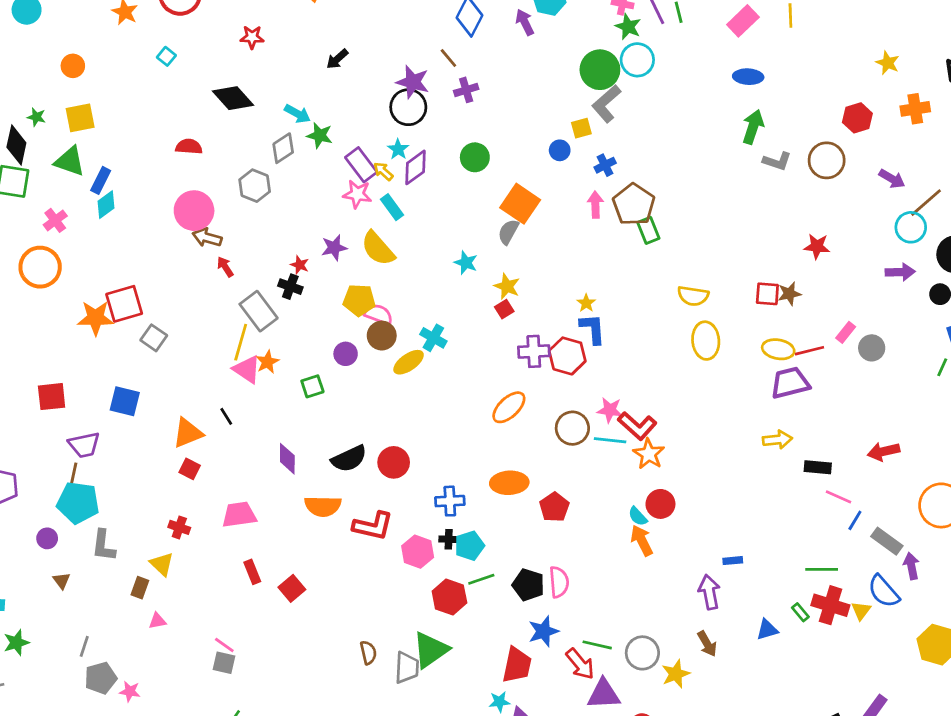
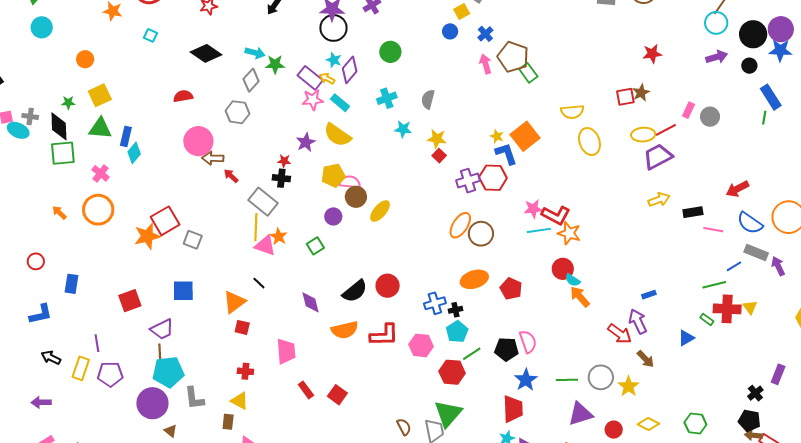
orange square: (520, 204) -> (525, 136), moved, turned 32
cyan cross: (433, 338) -> (387, 98), moved, turned -36
brown circle: (572, 428) -> (481, 234), moved
red circle: (660, 504) -> (563, 269), moved
pink trapezoid: (239, 515) -> (286, 351), turned 108
blue line: (855, 520) -> (734, 266), moved, turned 42
purple circle: (47, 538) -> (152, 403), size x2.0
black cross: (449, 539) -> (455, 310), moved
blue semicircle: (884, 591) -> (750, 223), moved
red arrow: (580, 664) -> (620, 334), moved

